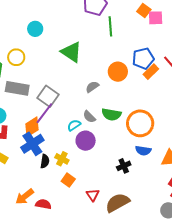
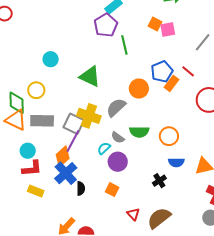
gray semicircle: (92, 87) -> (116, 107), size x1.5
orange circle: (140, 123) -> (169, 136), size x0.7
yellow cross: (62, 159) -> (89, 116), moved, size x1.6
orange square: (68, 180) -> (112, 190), moved

